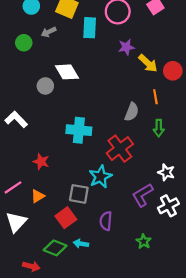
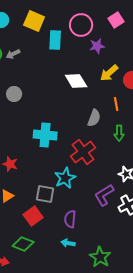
gray arrow: (49, 32) -> (13, 54), moved
purple star: (126, 47) -> (97, 46), moved
yellow arrow: (148, 63) -> (109, 73), turned 96
white diamond: (67, 72) -> (76, 81), moved
green star: (144, 241) -> (100, 257), moved, size x1.5
cyan arrow: (81, 244) -> (68, 243), moved

